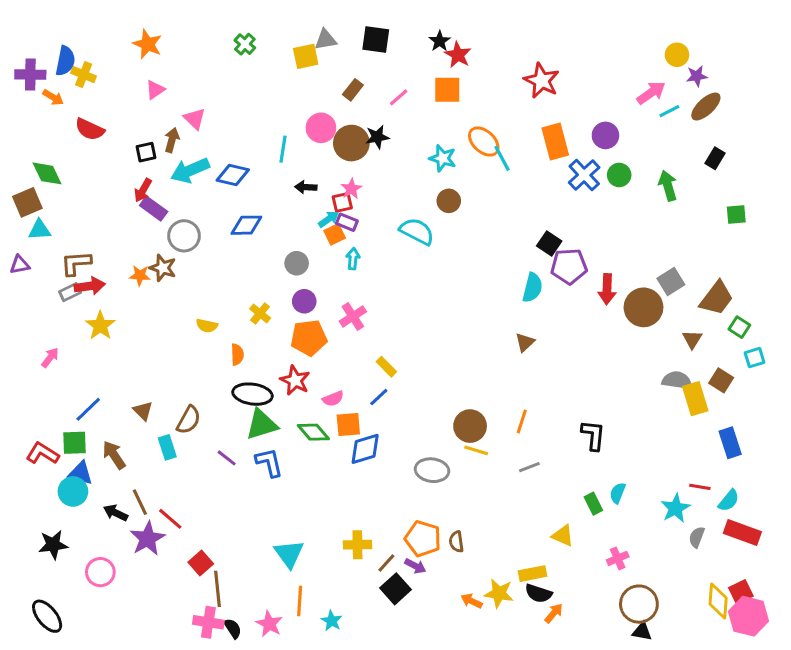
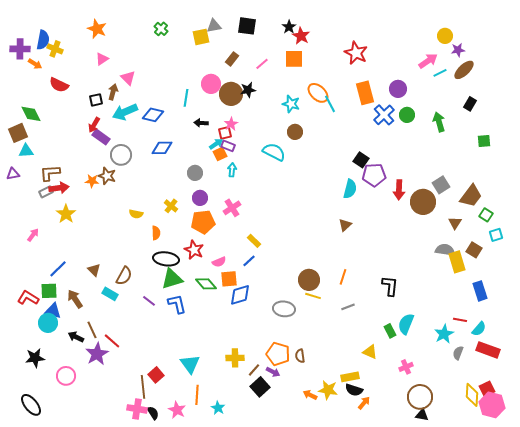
cyan rectangle: (167, 447) -> (110, 294), turned -42
cyan semicircle: (618, 493) -> (406, 324), size x1.5
red square: (201, 563) -> (156, 375), moved

